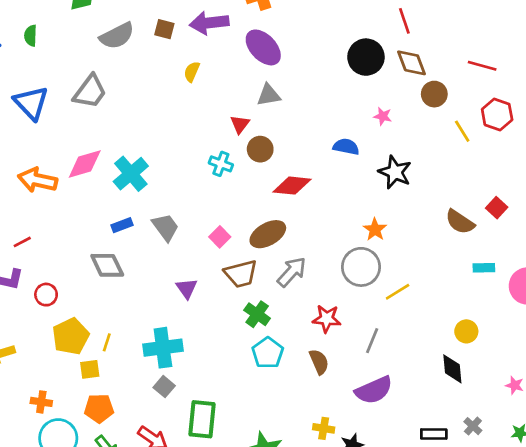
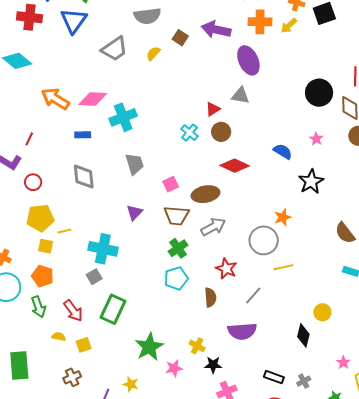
brown square: (164, 29) -> (180, 38), moved
yellow semicircle: (192, 72) -> (153, 53), moved
blue triangle: (31, 103) -> (74, 21), moved
blue rectangle: (122, 225) -> (83, 135), moved
red line: (22, 242) -> (29, 139), turned -56
yellow line: (107, 342) -> (64, 231), turned 40

